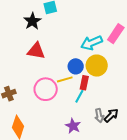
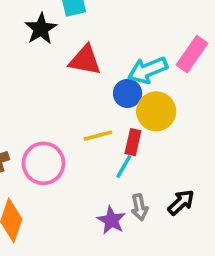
red triangle: (36, 51) -> (85, 60), moved
blue circle: (76, 66) -> (128, 93), moved
pink circle: (46, 89) -> (43, 163), moved
gray arrow: (99, 115) -> (140, 207), moved

